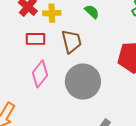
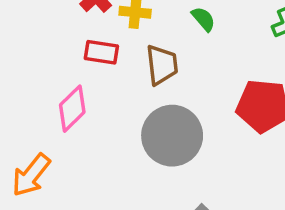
pink diamond: (40, 74) -> (72, 109), moved

